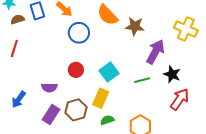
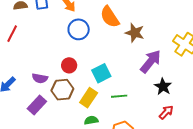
green line: (142, 80) -> (119, 96), moved
red arrow: (180, 99) -> (166, 112), size x0.7
brown hexagon: (76, 110) -> (62, 90), moved

